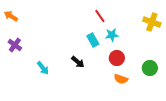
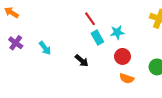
red line: (100, 16) -> (90, 19), moved
cyan arrow: (43, 68) -> (45, 48), moved

